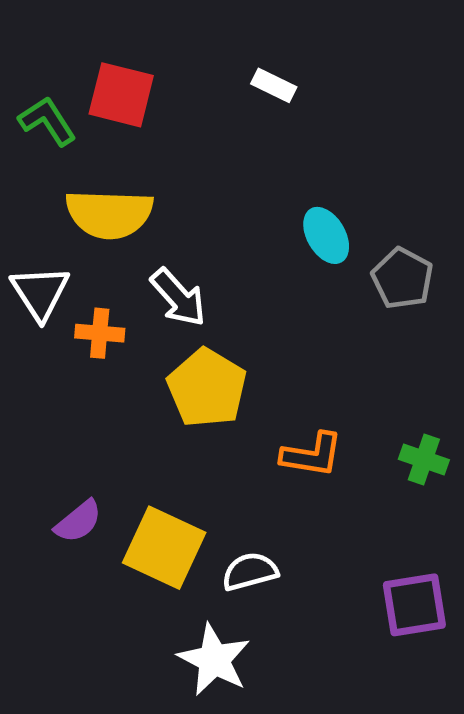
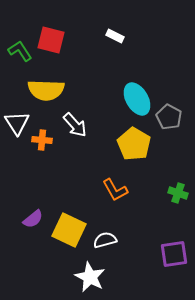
cyan ellipse: (326, 235) -> (137, 99), size x1.4
yellow pentagon: (207, 388) -> (134, 144), moved
orange L-shape: (312, 455) -> (115, 190), moved, turned 52

